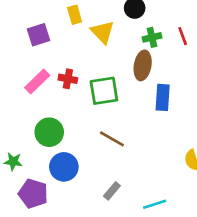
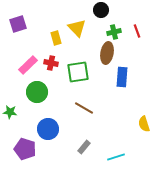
yellow rectangle: (75, 15) -> (56, 38), moved
purple square: (39, 35) -> (18, 24), moved
green circle: (49, 132) -> (37, 92), moved
green star: (13, 162) -> (10, 112), moved

